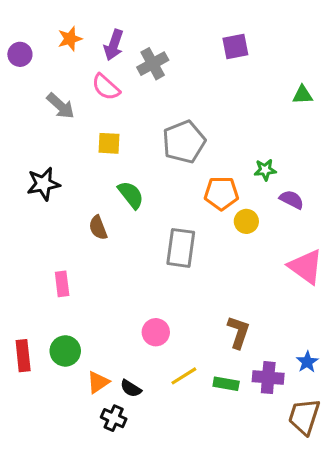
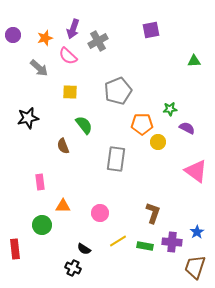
orange star: (70, 39) -> (45, 38), moved
red rectangle: (23, 356) -> (15, 249), moved
orange triangle: (98, 382) -> (63, 206), moved, turned 35

